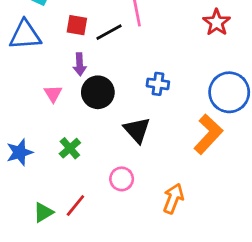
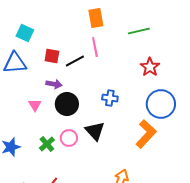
red star: (217, 22) -> (150, 67), moved
purple arrow: (80, 64) -> (54, 84), turned -77
pink circle: (122, 179) -> (69, 138), moved

